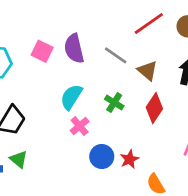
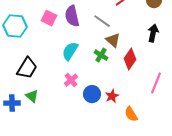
brown triangle: (147, 71) -> (113, 40), moved
pink cross: (80, 126) -> (71, 80), moved

